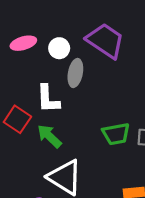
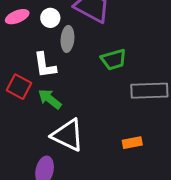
green trapezoid: (116, 134) -> (114, 59), moved

